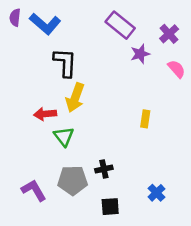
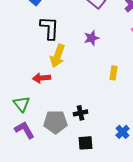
purple star: (140, 54) -> (92, 38), moved
red arrow: (45, 114) -> (42, 78), moved
green triangle: (64, 136) -> (22, 104), moved

